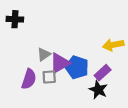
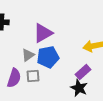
purple triangle: (60, 63) -> (43, 33), moved
blue pentagon: (77, 67) -> (48, 57), moved, turned -30

